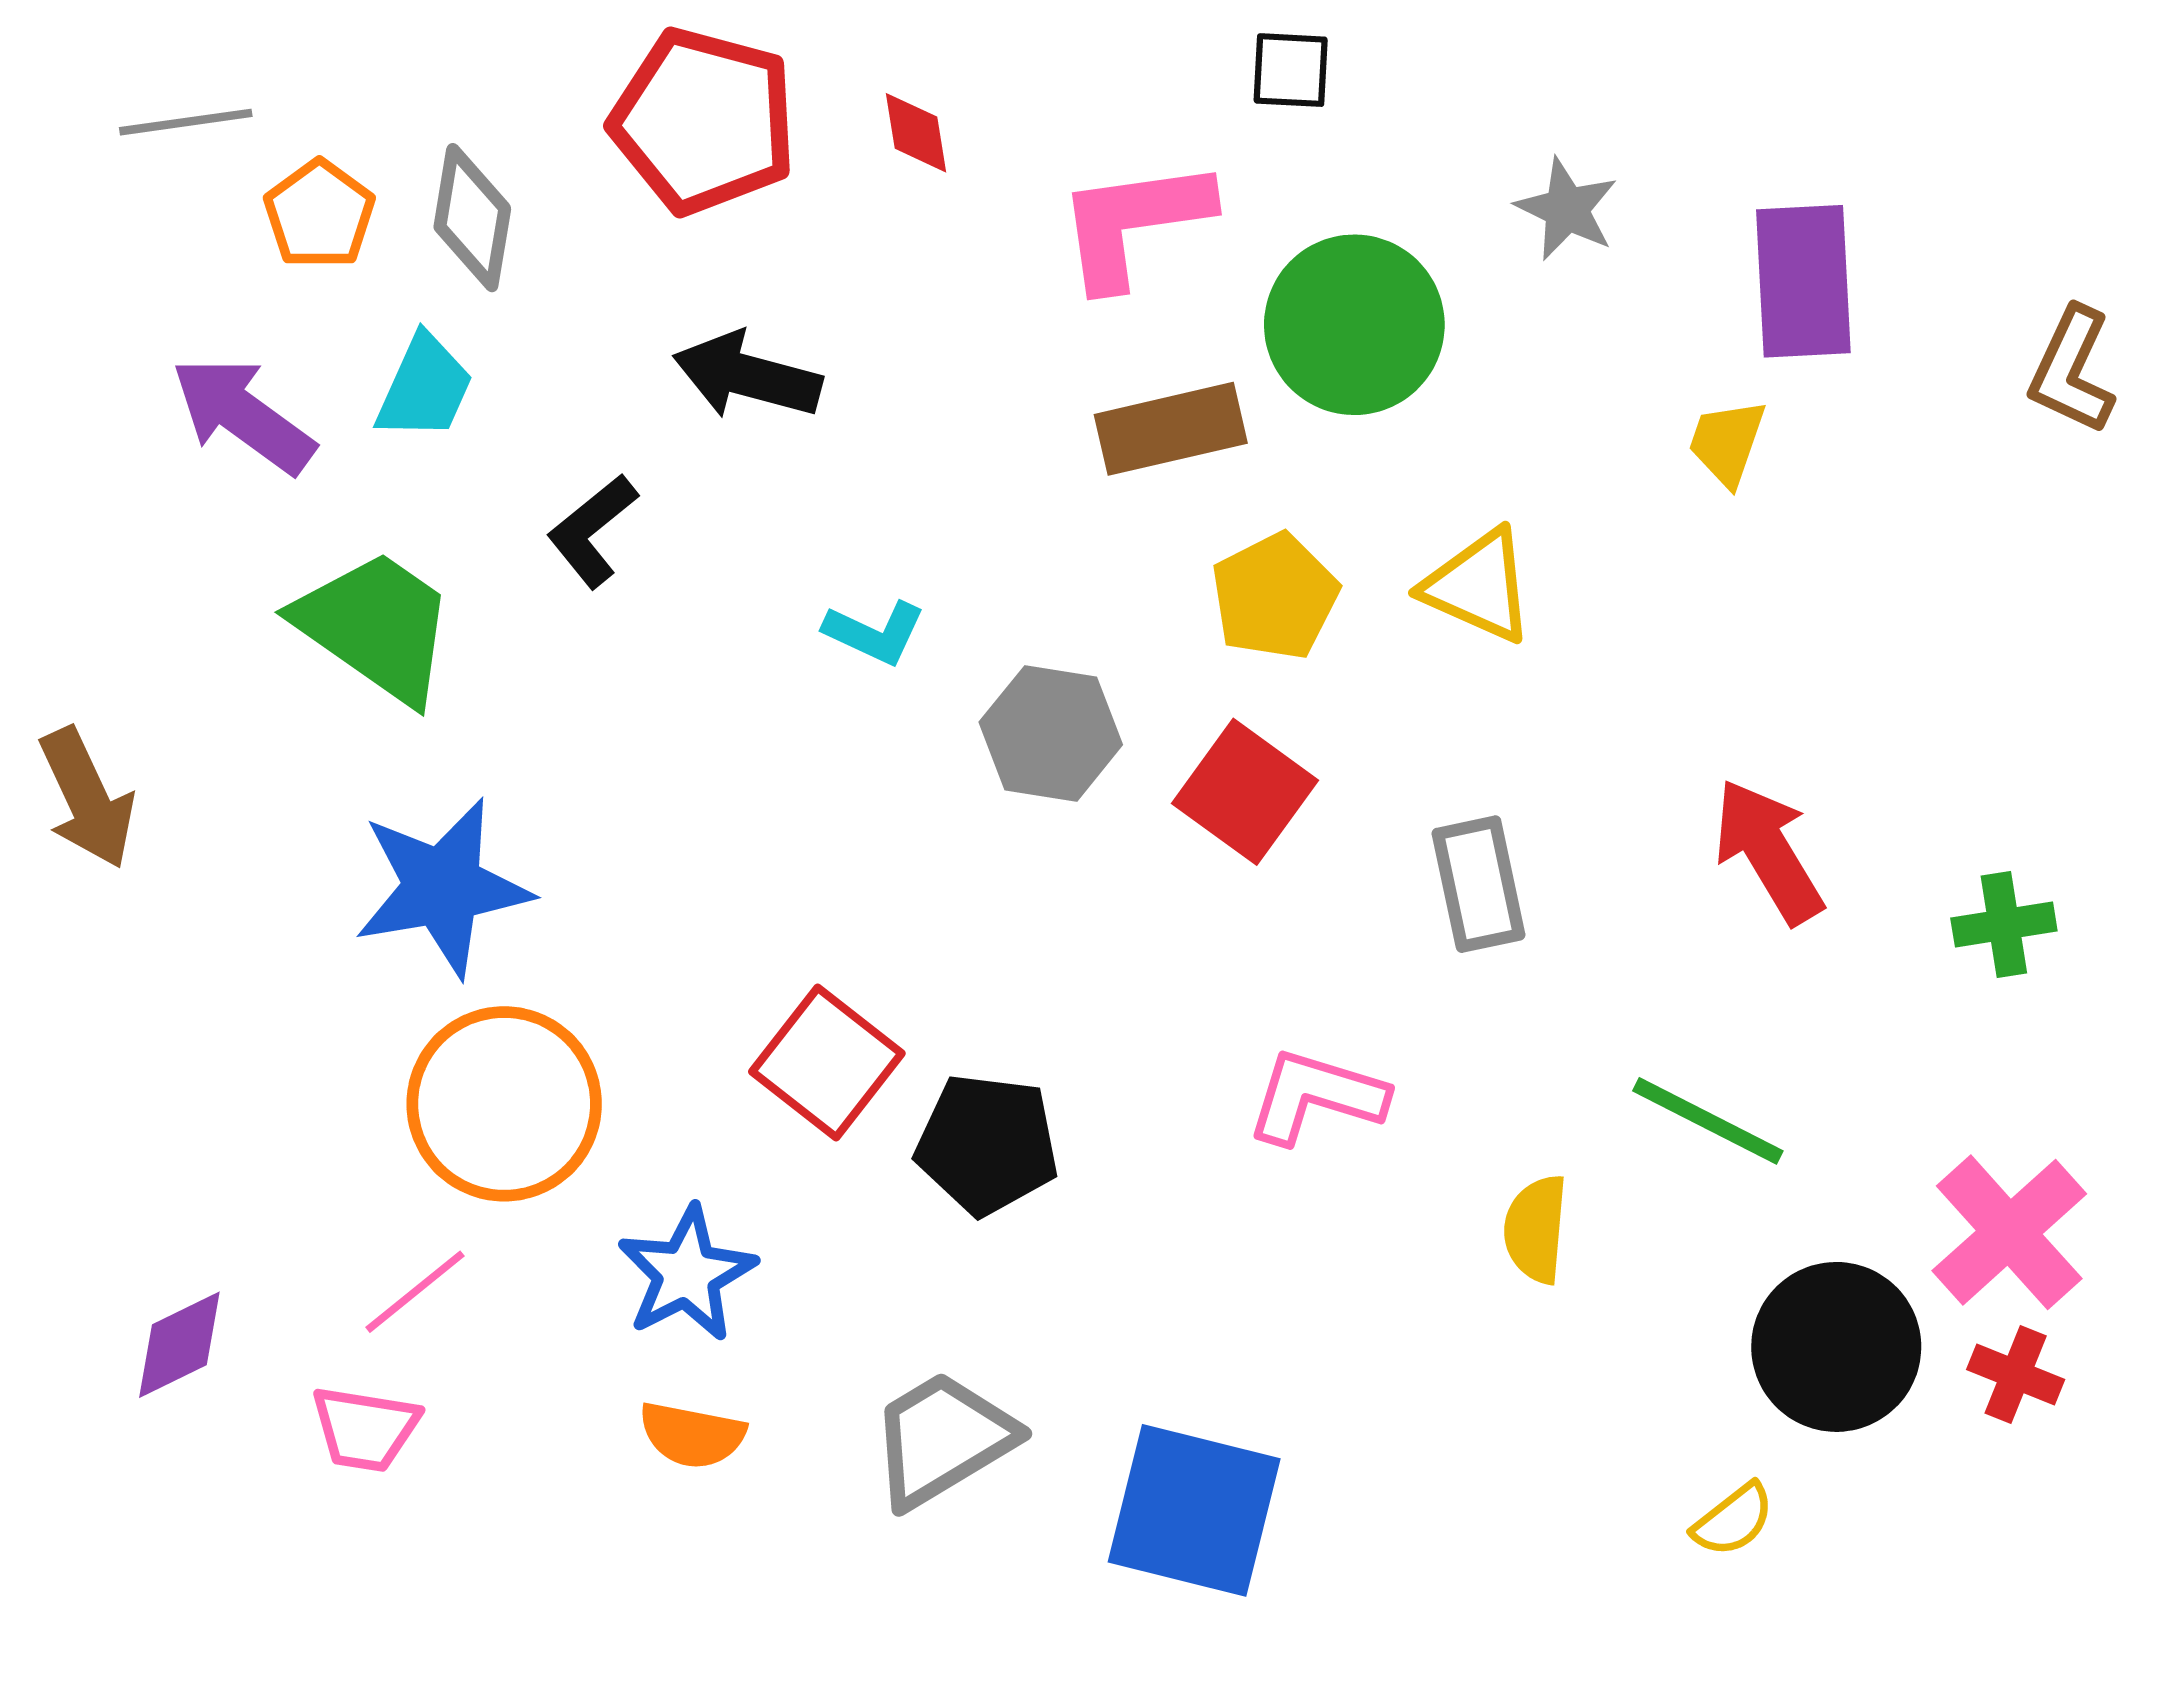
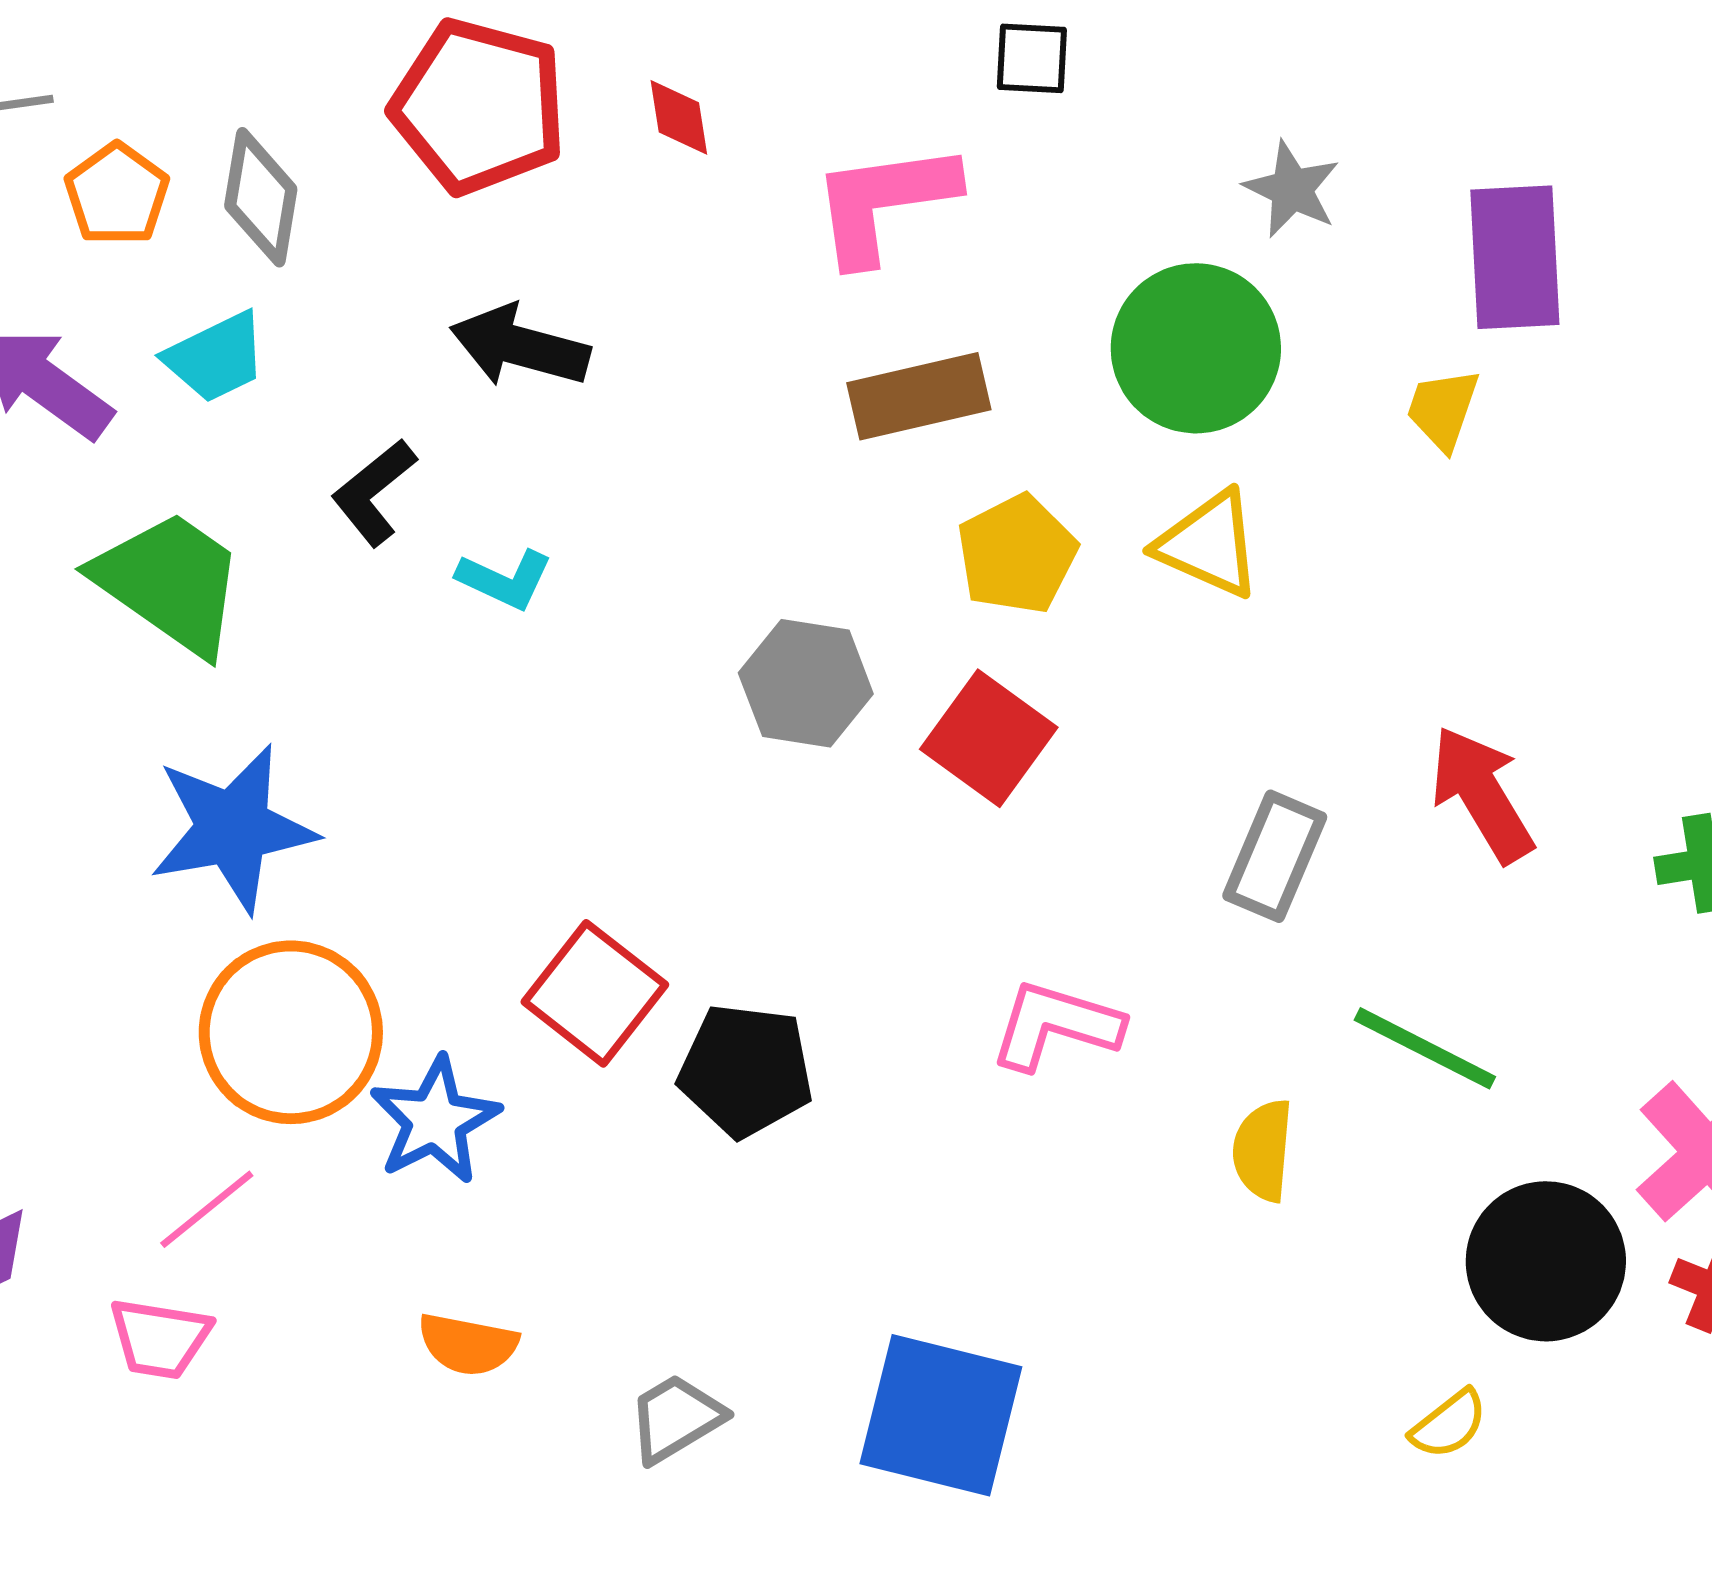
green circle: (1354, 325) -> (1196, 348), moved
cyan trapezoid: (425, 387) -> (216, 357), turned 40
cyan L-shape: (875, 633) -> (505, 579), moved
gray rectangle: (1479, 884) -> (1275, 856), moved, turned 35
blue star: (687, 1274) -> (435, 1120), moved
gray trapezoid: (943, 1439) -> (676, 1418), moved, size x0.7

